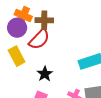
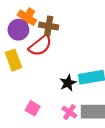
black star: (45, 74) -> (68, 83), moved

